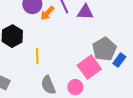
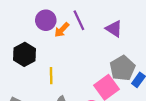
purple triangle: (85, 12) -> (114, 29), moved, turned 30

